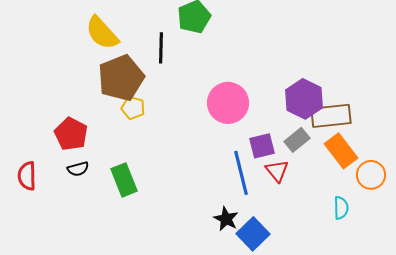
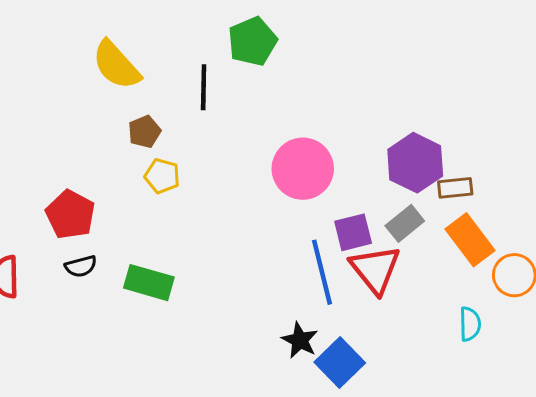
brown pentagon: (121, 78) -> (144, 132), size x0.5
brown rectangle: (331, 116) -> (455, 188), size x0.6
red triangle: (277, 171) -> (375, 269), size x1.5
green rectangle: (124, 180) -> (149, 283), turned -52

